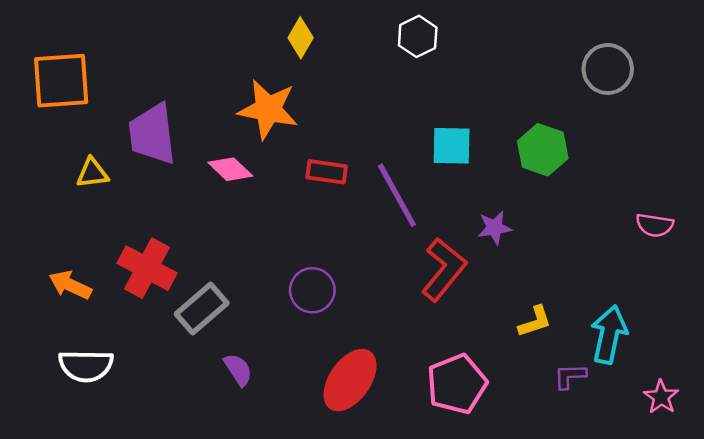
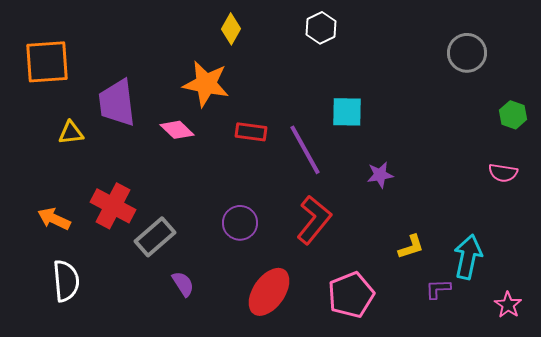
green hexagon: (543, 150) -> (513, 115), moved, size x0.7
red L-shape: (444, 269) -> (314, 220), moved
white semicircle: (86, 366) -> (66, 281), turned -96

